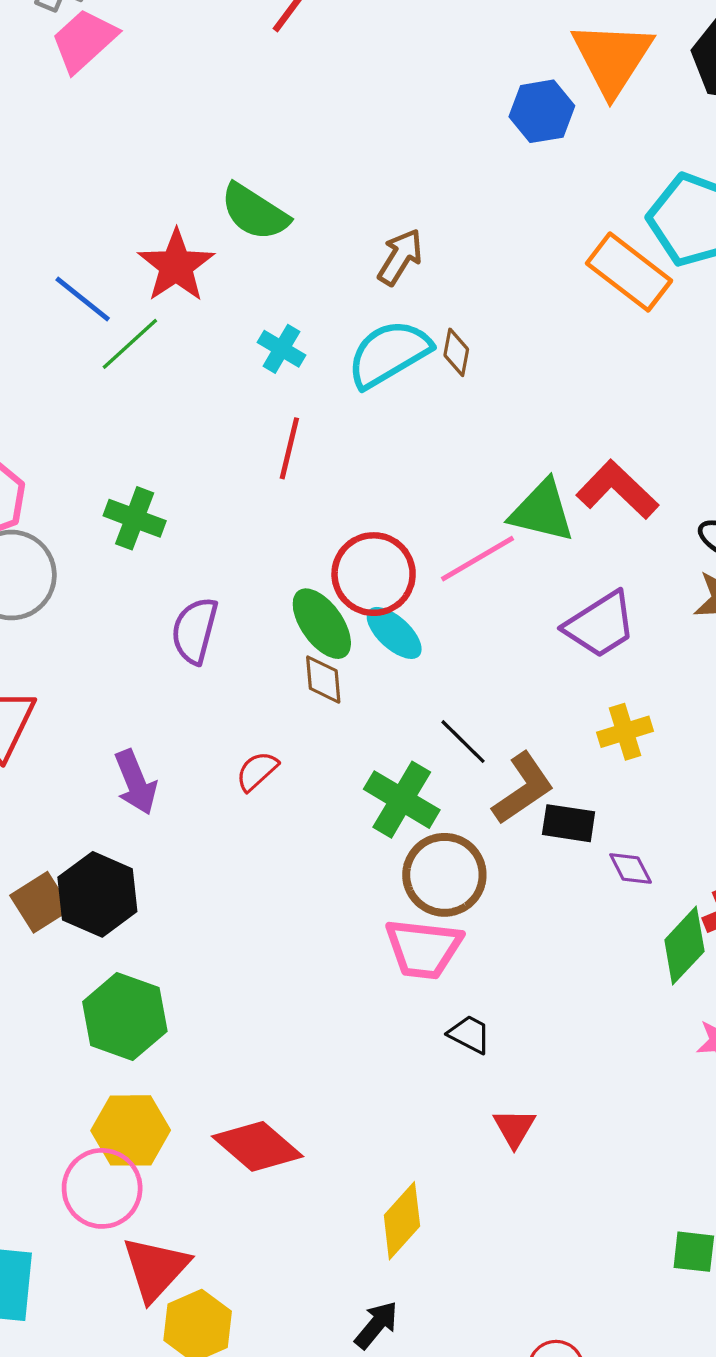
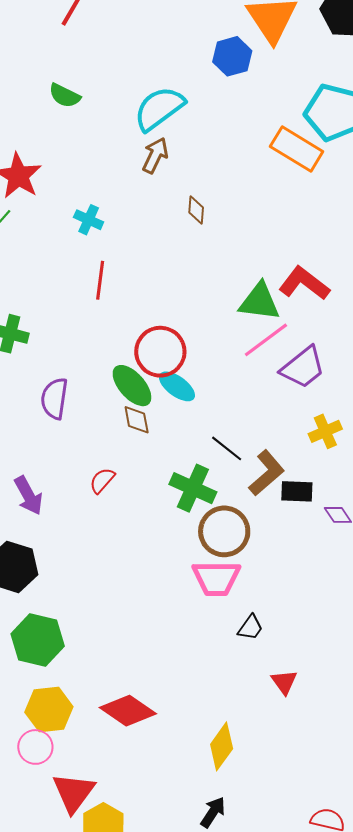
green semicircle: (255, 212) -> (65, 96), moved, size x0.7
cyan semicircle: (389, 354) -> (159, 108), moved
pink line: (477, 559) -> (266, 340), moved
black trapezoid: (469, 1034) -> (250, 628), turned 104
pink circle: (102, 1188) -> (35, 747), size x0.7

